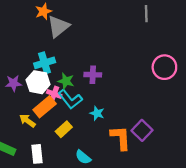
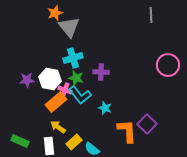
gray triangle: (58, 26) -> (69, 27), turned -30
cyan cross: (45, 63) -> (73, 58), moved
yellow arrow: (27, 121) -> (58, 127), moved
yellow rectangle: (64, 129) -> (74, 142), moved

